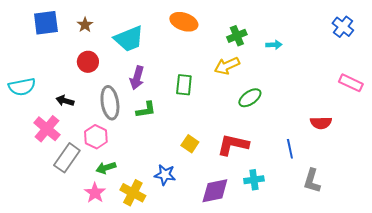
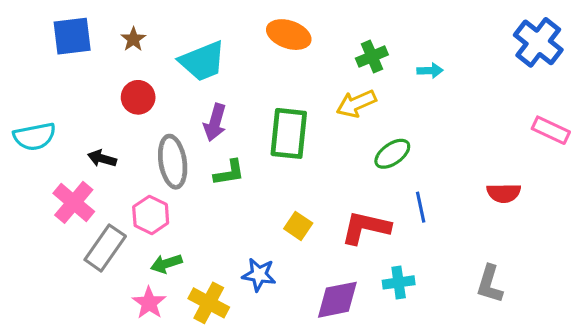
blue cross: (343, 27) -> (538, 42), size x1.4
green rectangle: (184, 85) -> (289, 133), size x1.5
blue line: (290, 149) -> (421, 207), moved

